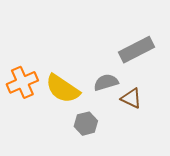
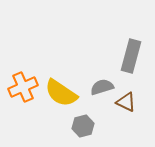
gray rectangle: (137, 50) -> (131, 56), turned -48

